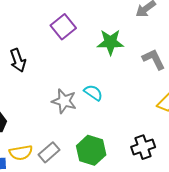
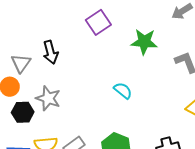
gray star: (64, 101) -> (48, 98), moved

